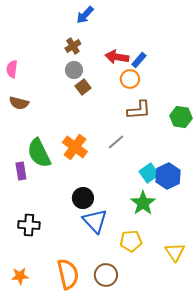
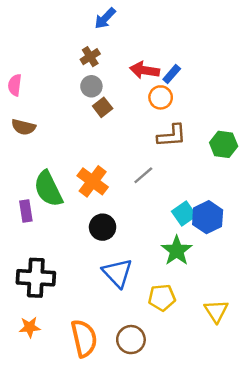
black circle: (83, 198) -> (103, 227), moved
black cross: (29, 225) -> (36, 278), size x1.4
orange star: (20, 276) -> (30, 327), moved

